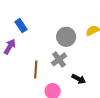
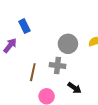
gray cross: (59, 59) -> (58, 66), turned 35

